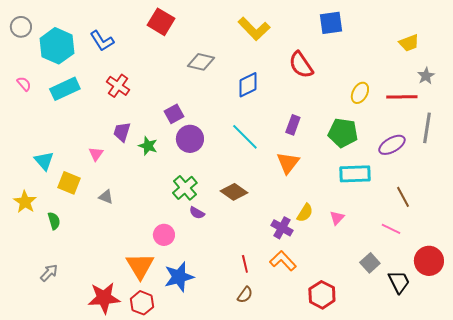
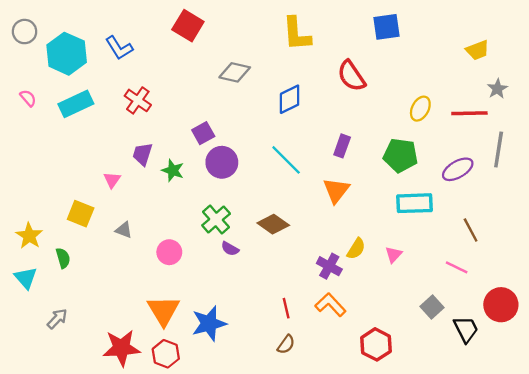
yellow L-shape: (254, 29) -> (297, 34), turned 40
cyan triangle: (44, 161) -> (26, 278), moved
pink circle: (164, 235) -> (169, 252), moved

